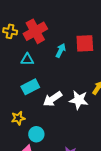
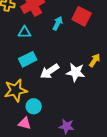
red square: (85, 43) -> (82, 16), turned 30
yellow star: (18, 118) -> (16, 90), size x1.6

